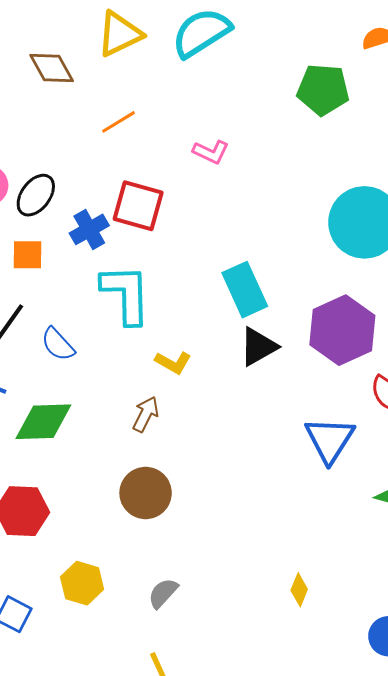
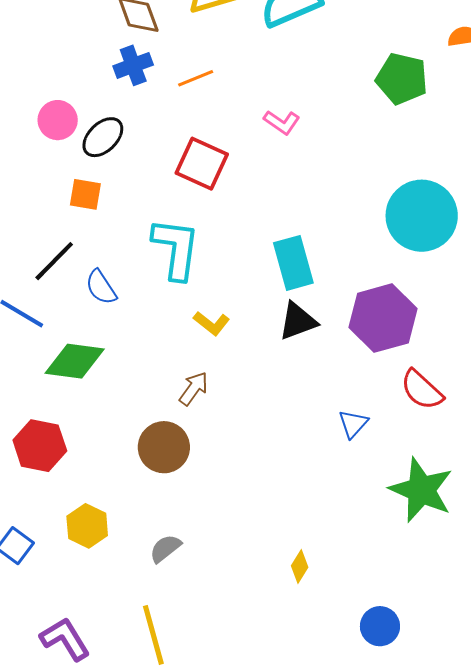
blue cross: (89, 229) -> (133, 65), moved
brown arrow: (146, 414) -> (194, 389), moved
blue triangle: (330, 440) -> (353, 424), size x0.6

